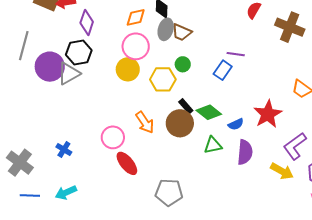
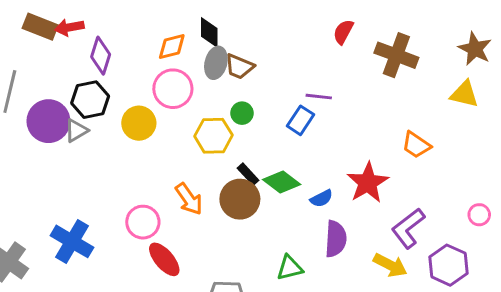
yellow circle: (128, 69) -> (139, 123), moved
gray triangle: (69, 73) -> (76, 131), size x0.7
green triangle: (213, 145) -> (290, 268), moved
blue cross: (64, 150) -> (72, 241), size x1.8

